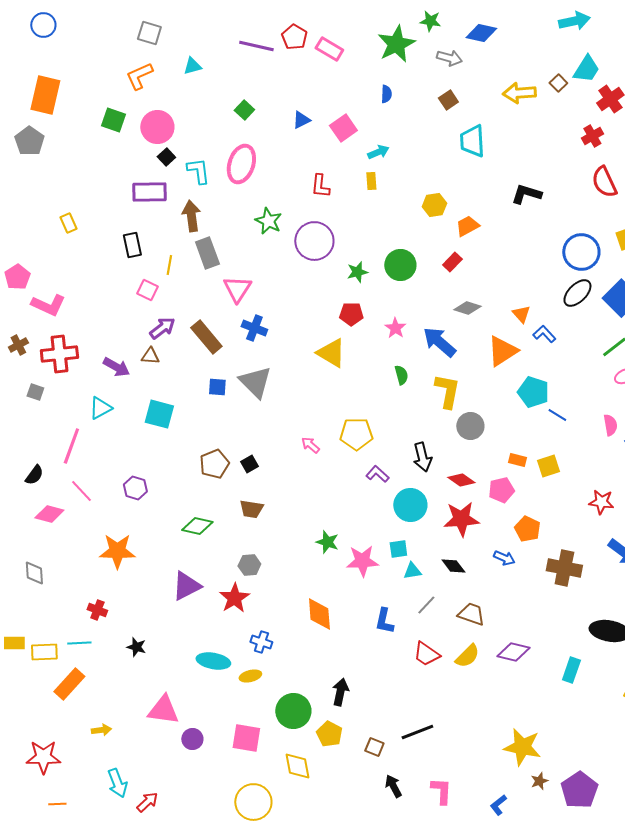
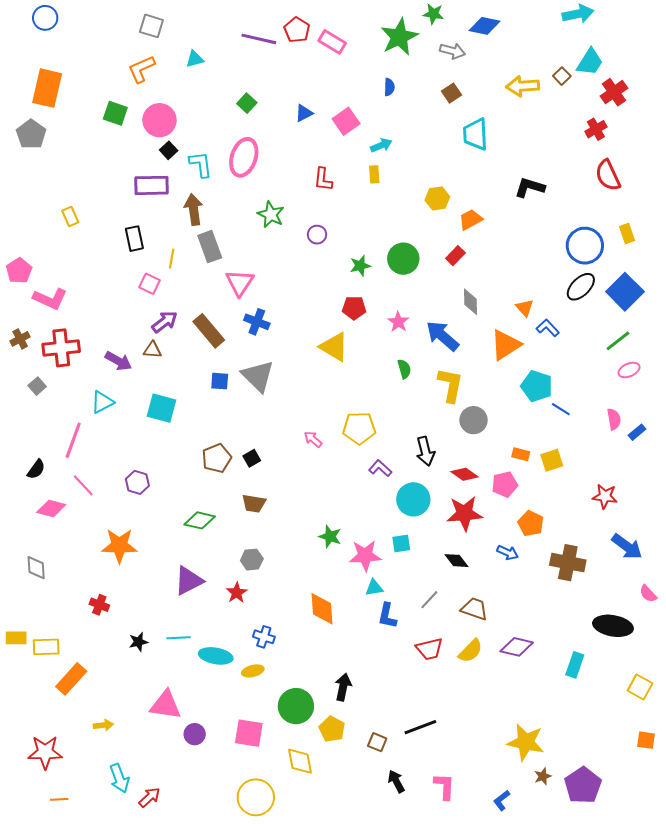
purple circle: (314, 241) -> (317, 235), size x0.5
gray diamond: (467, 308) -> (470, 302), turned 72
gray square: (35, 392) -> (37, 386), turned 30
cyan triangle: (412, 571) -> (374, 588), moved
red star: (234, 598) -> (237, 593), size x0.7
cyan line: (79, 643) -> (179, 638), moved
black star: (136, 647) -> (138, 642), turned -30
red trapezoid: (426, 654) -> (429, 649), turned -48

